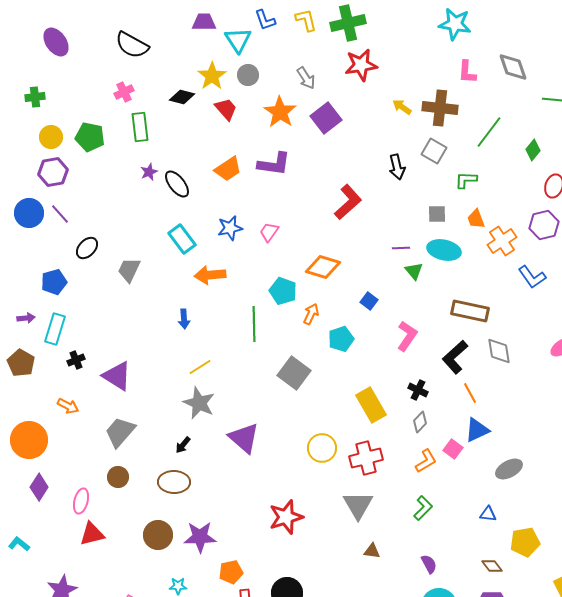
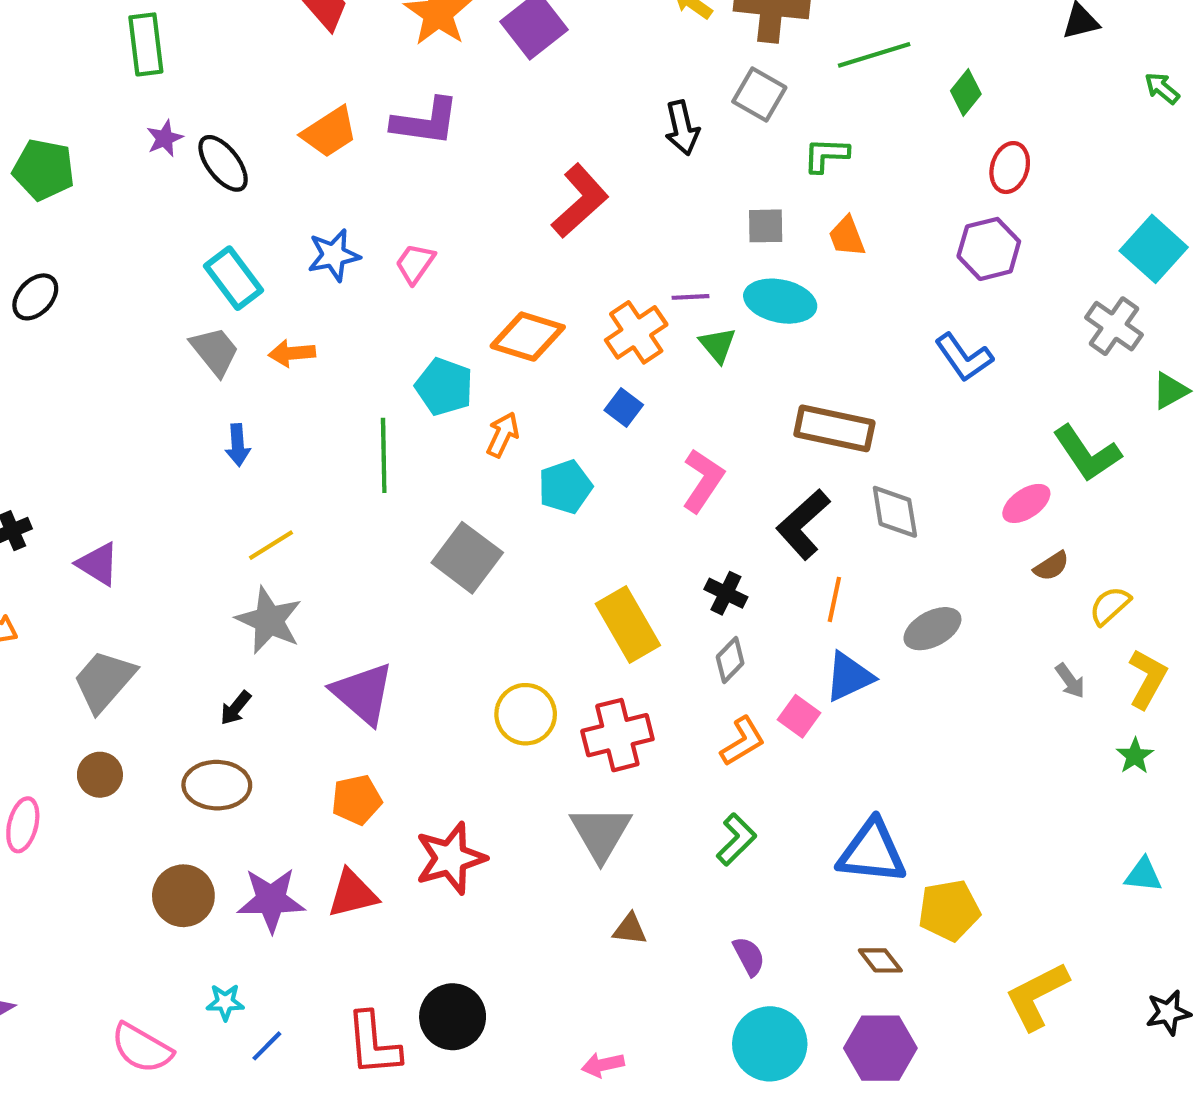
green line: (489, 132) -> (874, 55), turned 36
green pentagon: (90, 137) -> (44, 170), moved
orange cross: (502, 241) -> (636, 332), moved
gray trapezoid: (129, 270) -> (215, 351), moved, turned 116
orange arrow: (210, 275) -> (292, 353), size x0.7
purple triangle: (117, 376) -> (98, 564), size x0.7
orange line: (470, 393) -> (834, 599), turned 40
gray ellipse: (509, 469) -> (932, 629), moved
blue triangle: (488, 514) -> (872, 852), size x2.0
red triangle: (92, 534) -> (352, 894), moved
orange pentagon: (231, 572) -> (357, 800), moved

